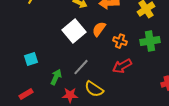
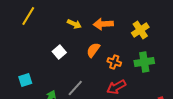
white square: (74, 31) -> (59, 52), moved, size x0.6

